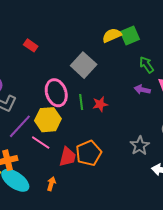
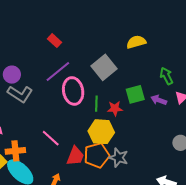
green square: (130, 36) -> (135, 94), moved
yellow hexagon: (48, 120) -> (101, 132), moved
purple line: (20, 126) -> (58, 71), moved
gray star: (140, 146) -> (119, 158), moved, turned -30

